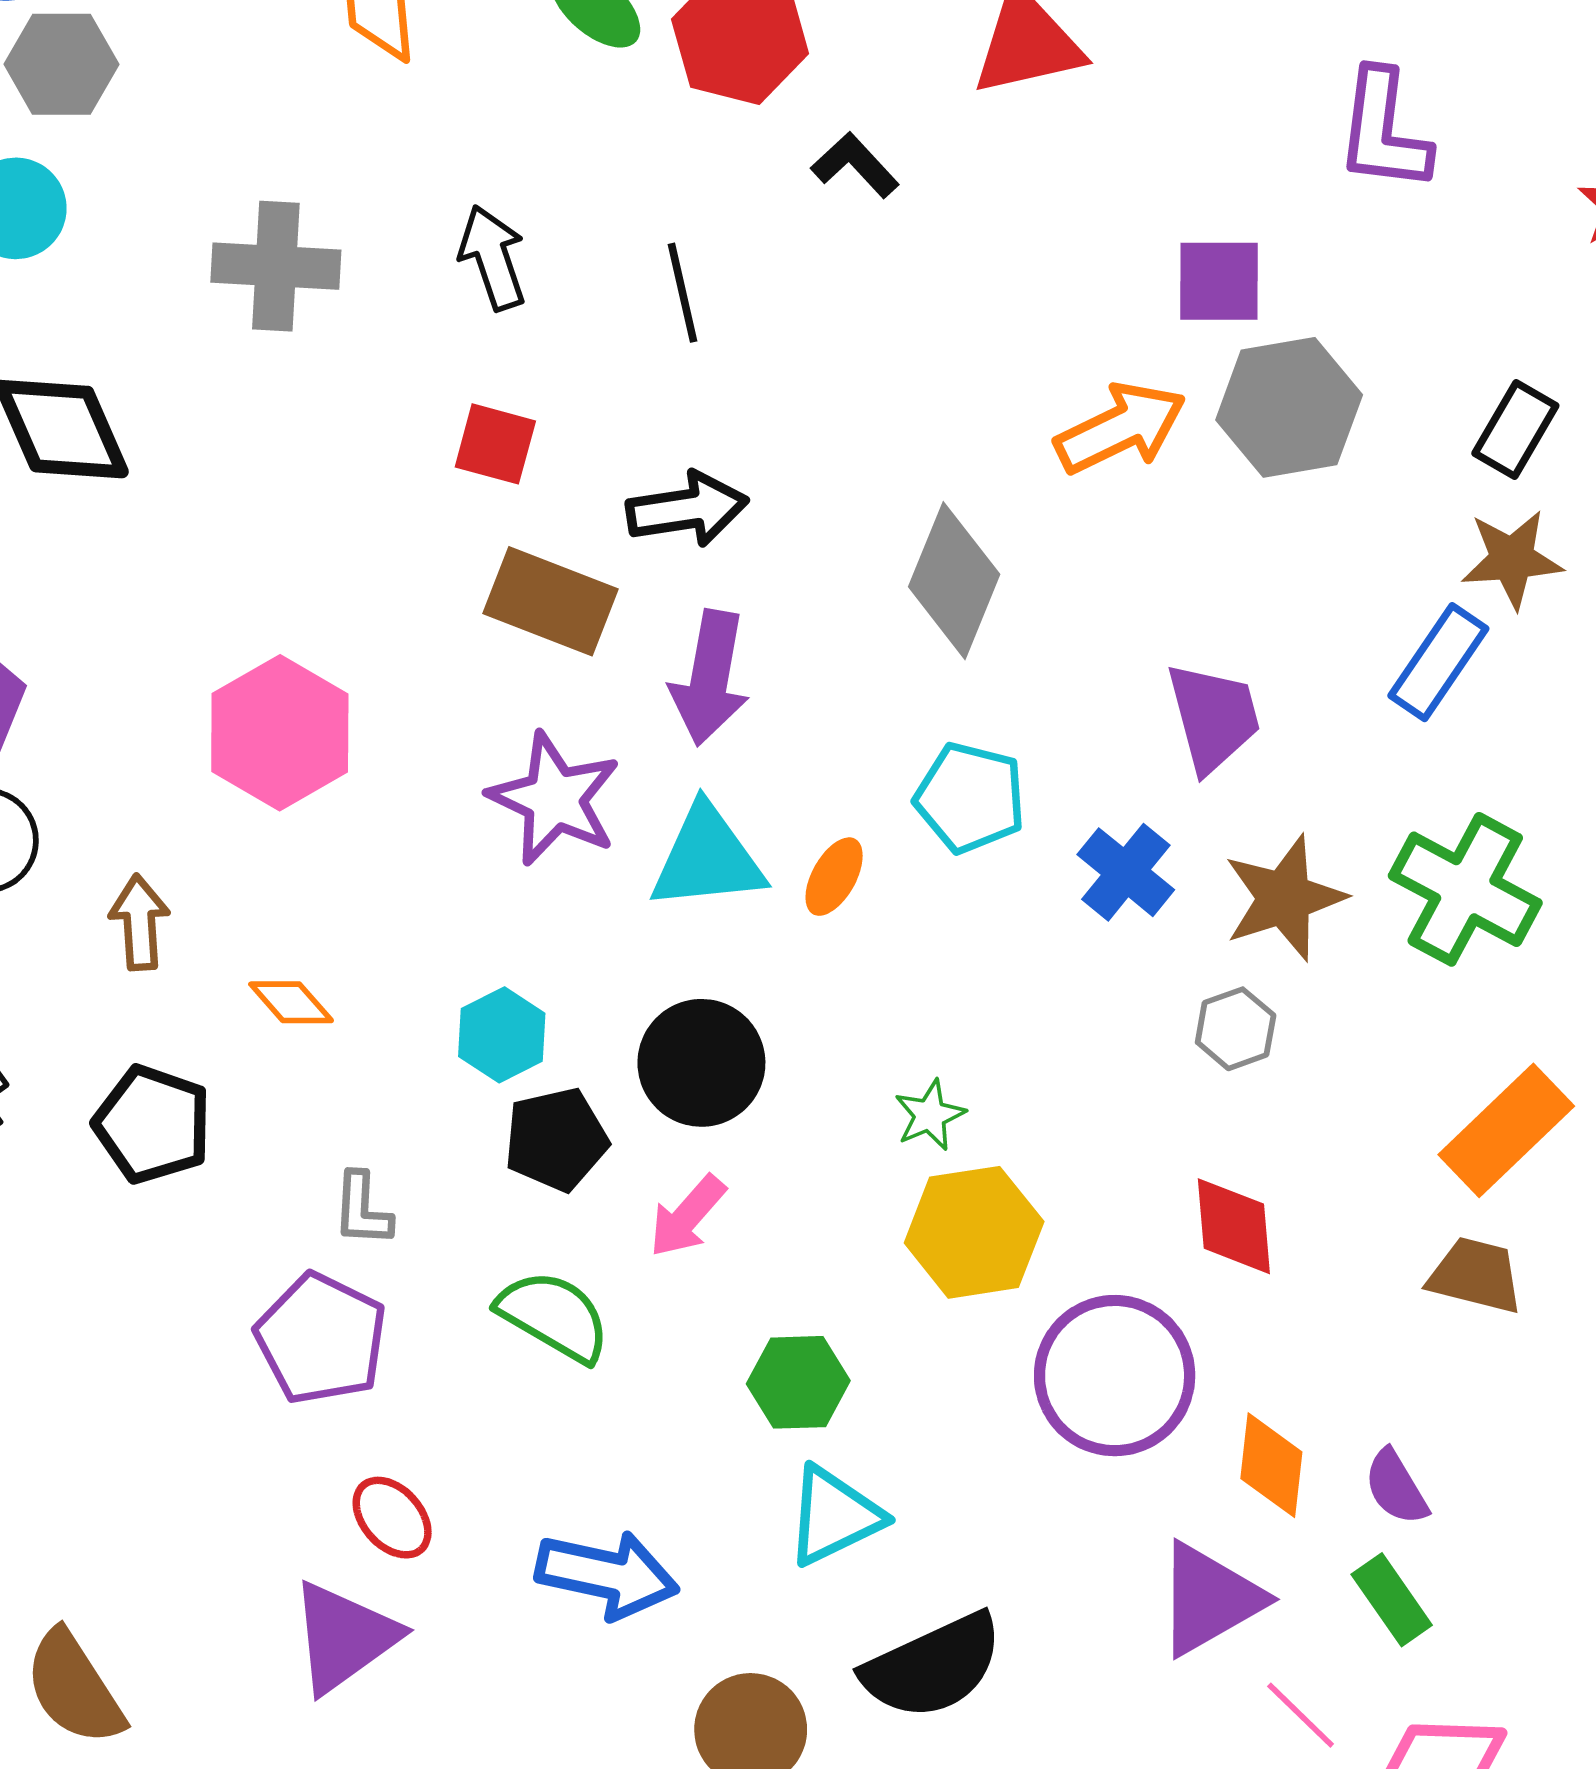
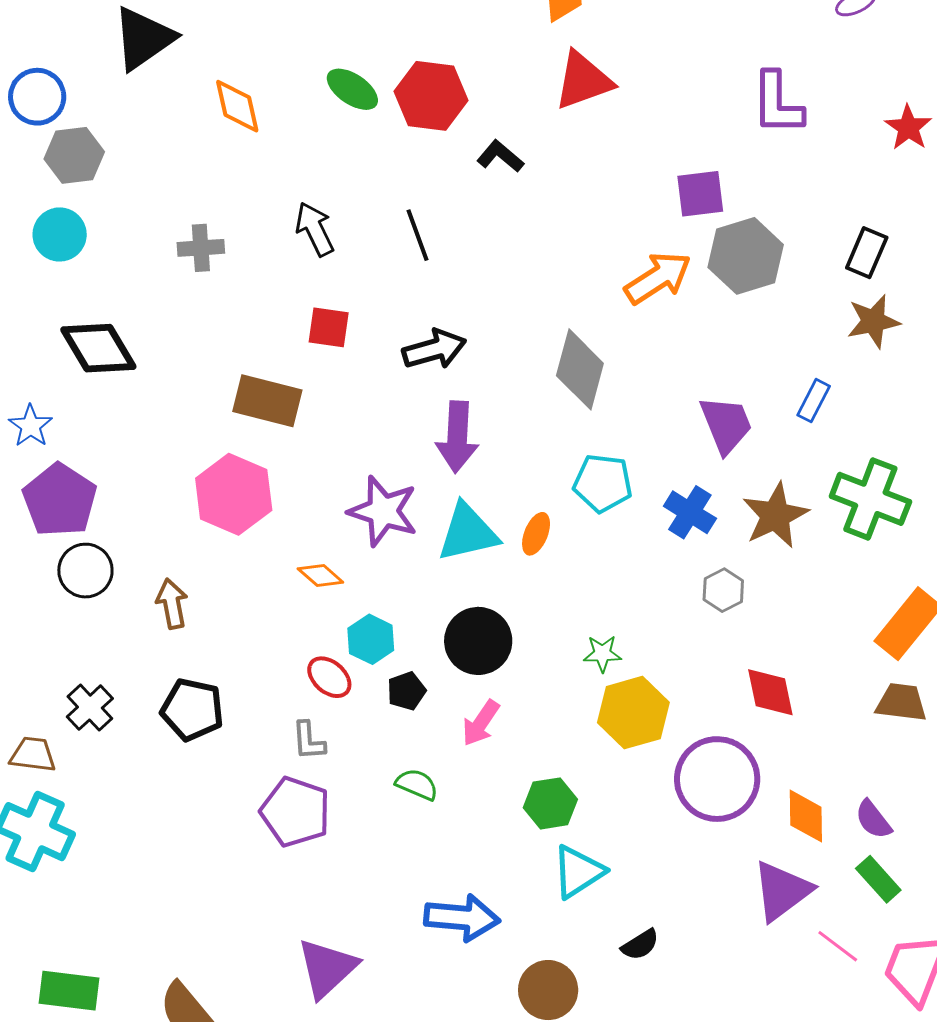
gray cross: (276, 266) -> (201, 248), size x0.7
brown rectangle: (550, 601) -> (267, 401), moved
blue rectangle: (1438, 662) -> (814, 401), moved, size x0.7
orange diamond: (291, 1002) -> (320, 576), moved
gray hexagon: (1236, 1029) -> (723, 590), moved
green star: (930, 1115) -> (602, 654), turned 30
black pentagon: (556, 1139) -> (406, 691), size x0.7
green semicircle: (554, 1316) -> (417, 784), size x0.7
red ellipse: (392, 1518) -> (329, 677), moved
black semicircle: (933, 1666) -> (640, 945), size x0.5

